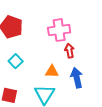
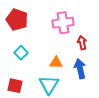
red arrow: (69, 51) -> (82, 43), moved

